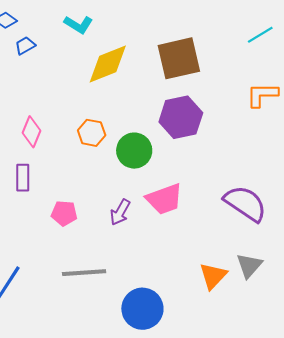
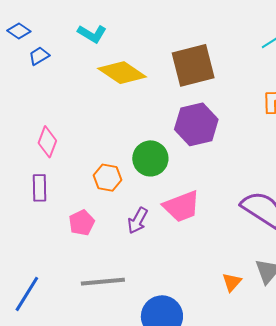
yellow diamond: (108, 64) -> (122, 73), turned 57
orange hexagon: (92, 133) -> (107, 178), moved
pink pentagon: (64, 213) -> (82, 223), turned -30
orange triangle: (213, 276) -> (232, 282), size x0.7

